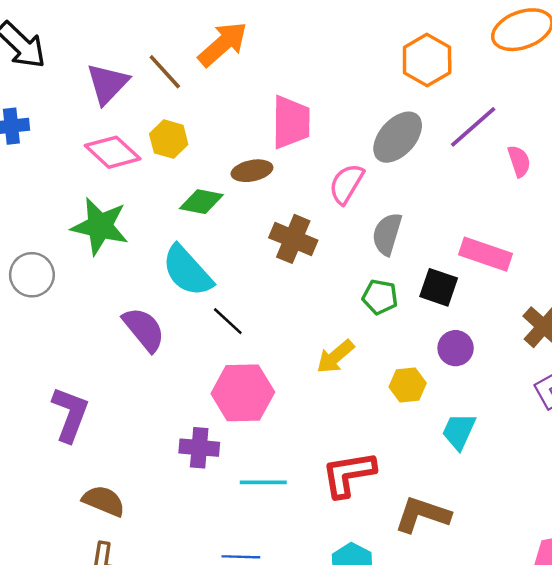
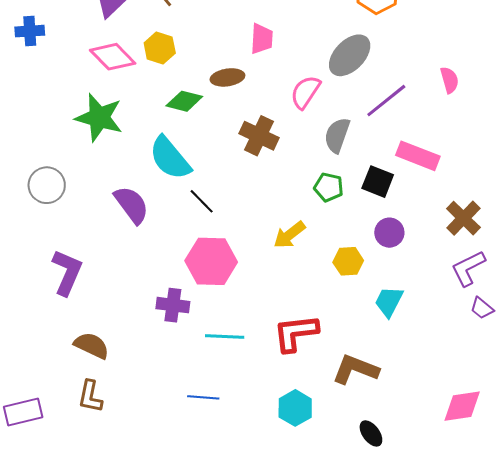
pink trapezoid: (291, 122) -> (262, 39), size x0.7
purple line: (473, 127) -> (386, 101), moved
gray circle: (32, 275) -> (47, 185), moved

